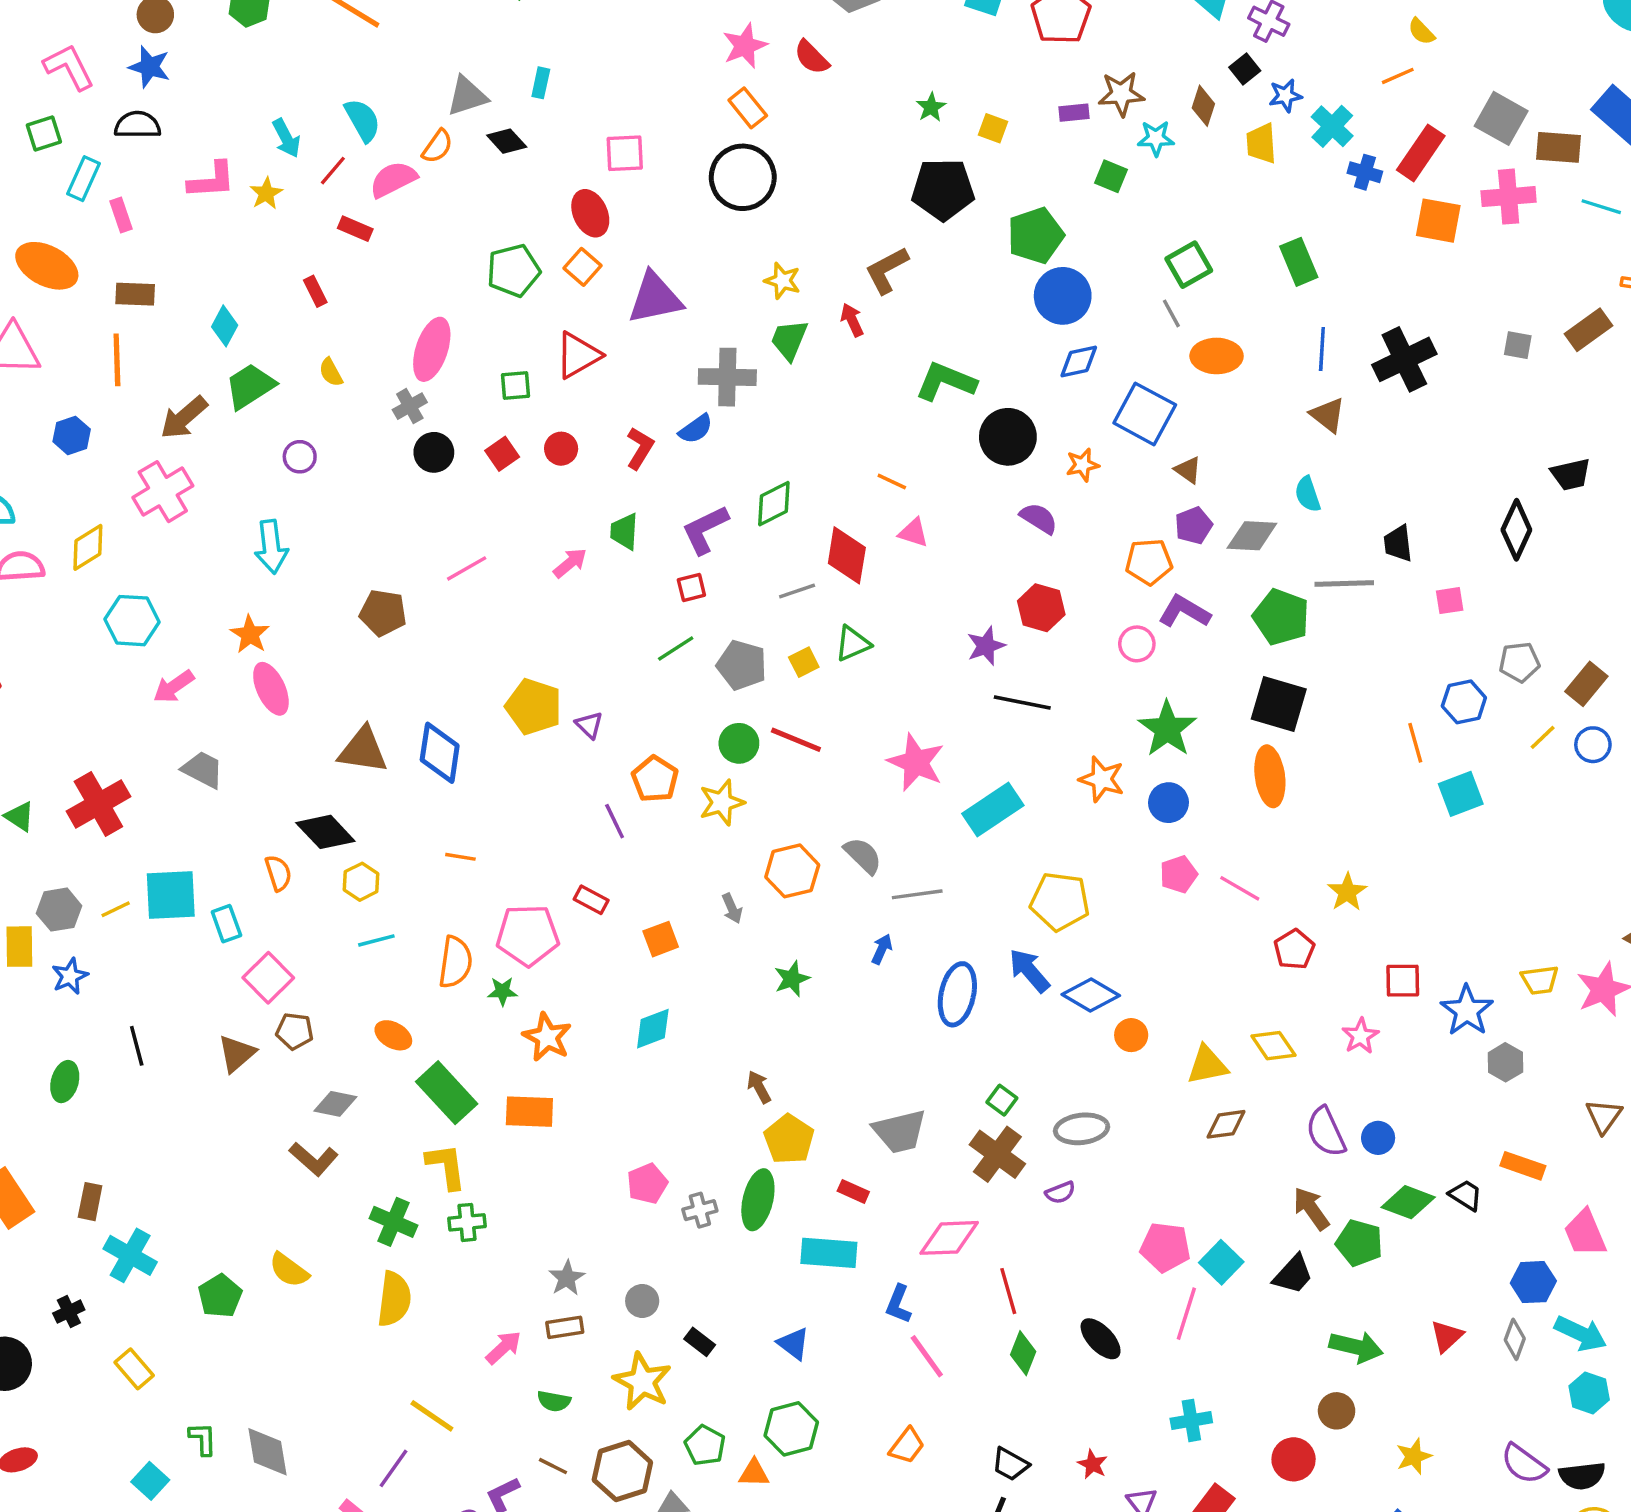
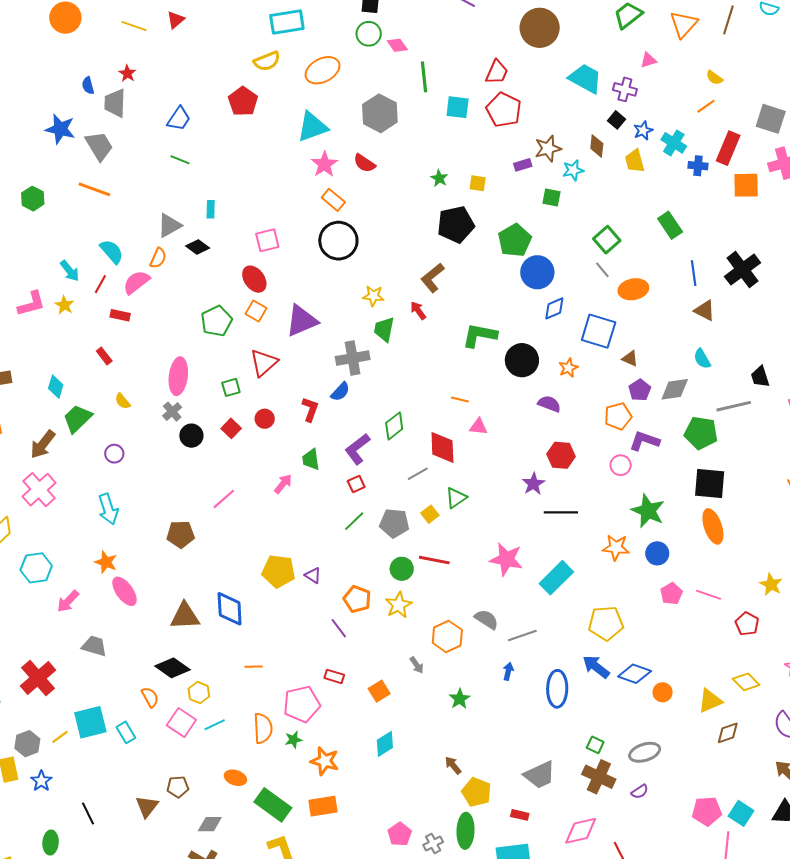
pink square: (268, 978) -> (181, 722), moved

